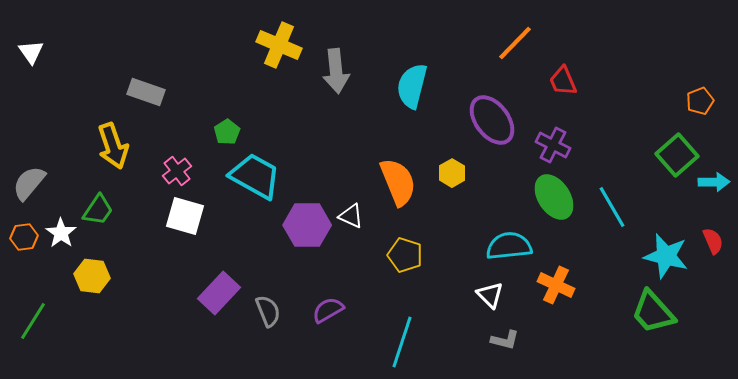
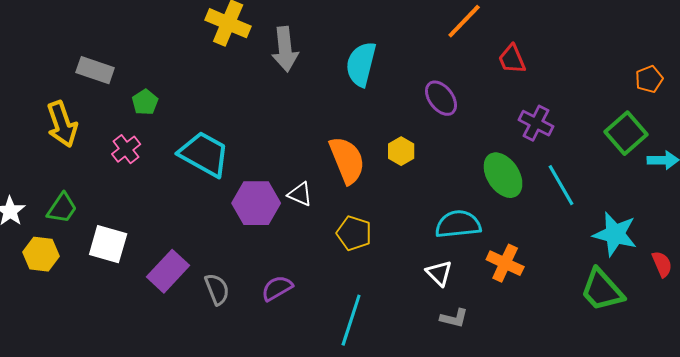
purple ellipse: (492, 120) -> (441, 98), size x0.7
green pentagon: (227, 132) -> (145, 102), moved
purple cross: (553, 145) -> (536, 123), moved
green trapezoid: (98, 210) -> (62, 208), moved
white square: (185, 216) -> (108, 244), moved
red semicircle: (713, 241) -> (662, 264), moved

